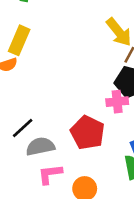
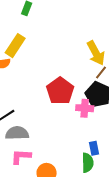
red pentagon: (87, 133) -> (60, 91), moved

